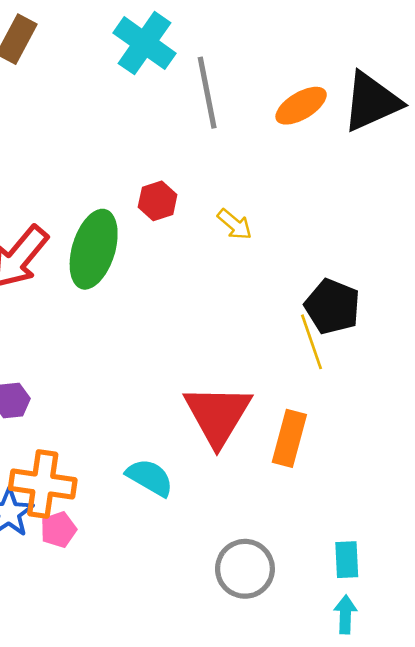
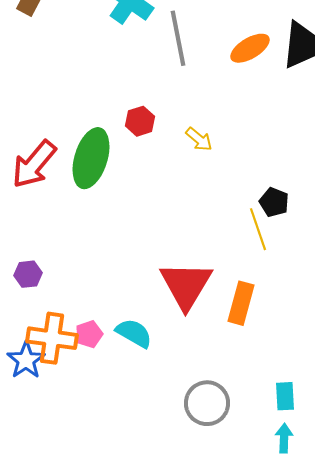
black pentagon: (332, 307) -> (274, 202), size x0.7
pink pentagon: (58, 530) -> (89, 334), moved

